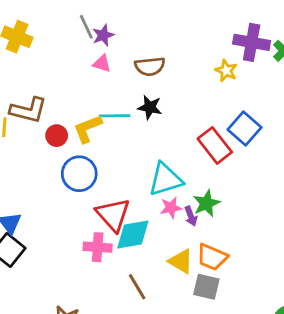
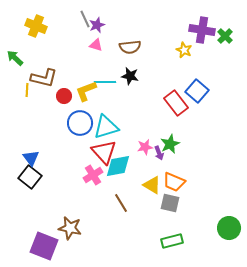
cyan triangle: (165, 179) -> (106, 127), moved
pink cross: (98, 247) -> (93, 175), turned -36

